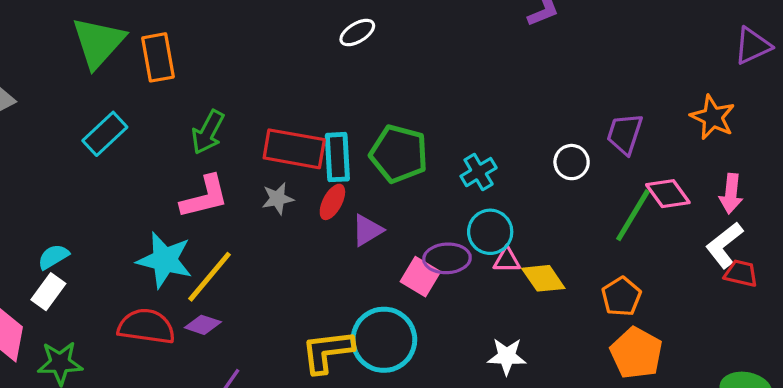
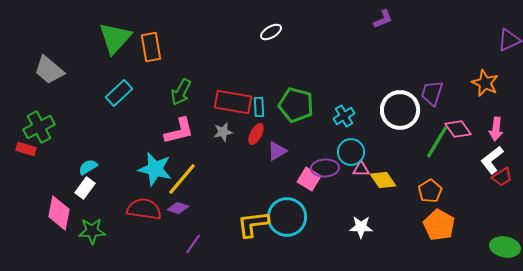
cyan rectangle: (337, 157) -> (259, 107), size x0.7
white circle: (572, 162) -> (400, 110), size x1.8
red trapezoid: (741, 273) -> (502, 177), turned 135

